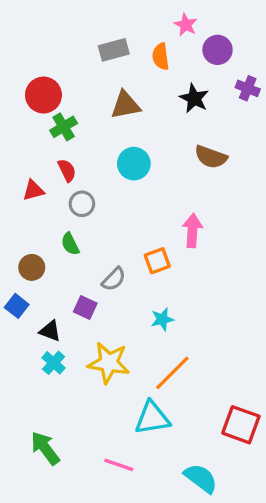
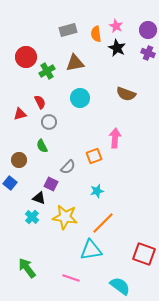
pink star: (186, 25) -> (116, 26), moved
purple circle: (218, 50) -> (148, 30), moved
black star: (194, 98) -> (117, 48), moved
green cross: (64, 127) -> (47, 71), moved
black triangle: (50, 331) -> (39, 198), moved

